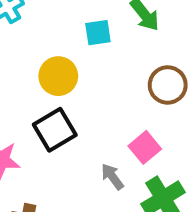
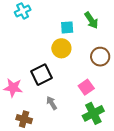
yellow circle: (58, 76) -> (61, 48), moved
gray arrow: (112, 177) -> (52, 103), moved

